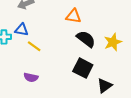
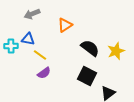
orange triangle: (73, 16) -> (65, 25), moved, turned -42
purple semicircle: (31, 77) -> (44, 73), moved, turned -48

